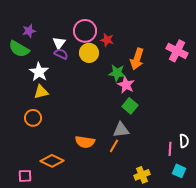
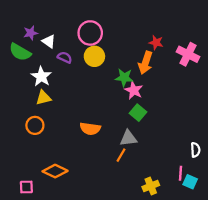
red star: (107, 40) -> (156, 43), moved
white triangle: (59, 43) -> (49, 41), moved, turned -32
orange semicircle: (85, 142) -> (90, 129), moved
pink line: (170, 149) -> (181, 173), moved

